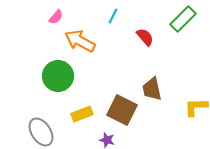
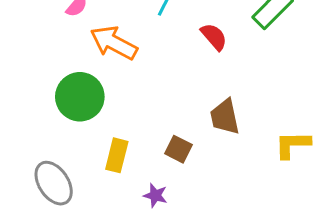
brown square: (122, 110) -> (179, 149), size x0.6
yellow rectangle: (82, 114) -> (117, 155), turned -55

